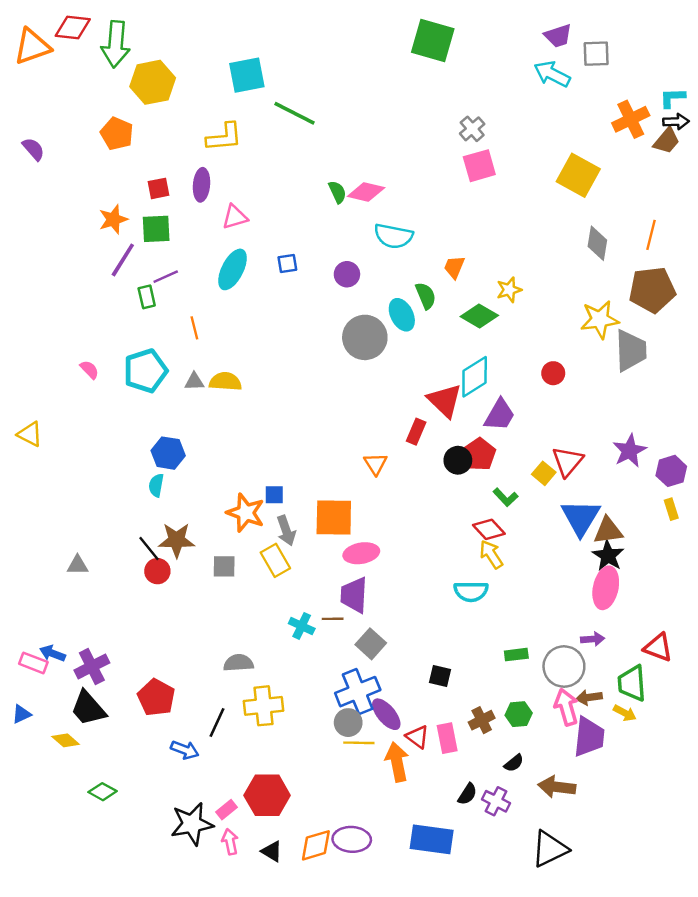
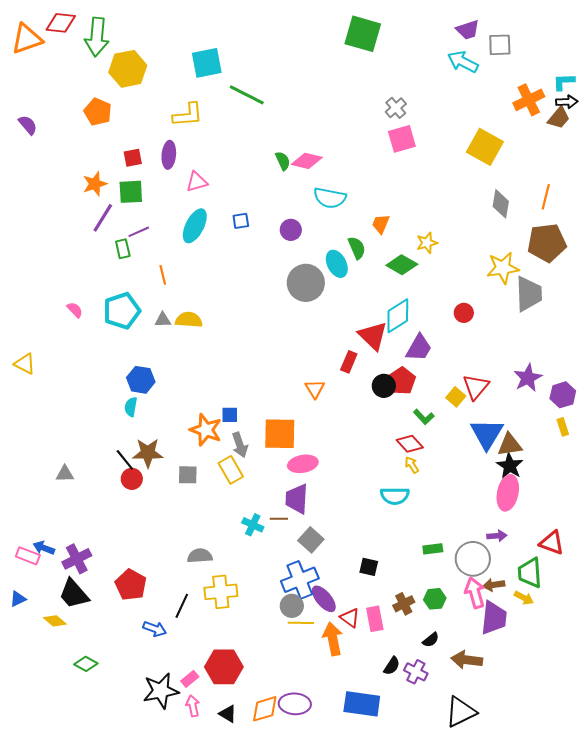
yellow arrow: (491, 554) -> (412, 465), size x0.7

